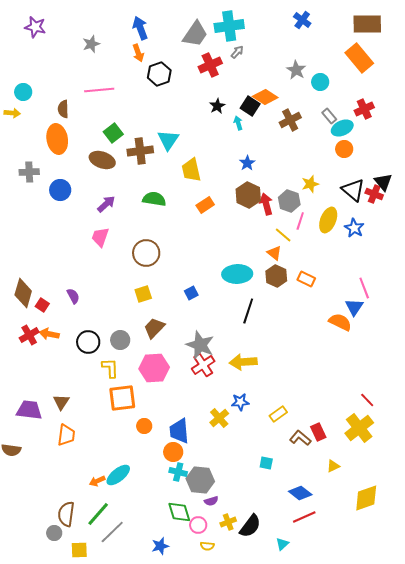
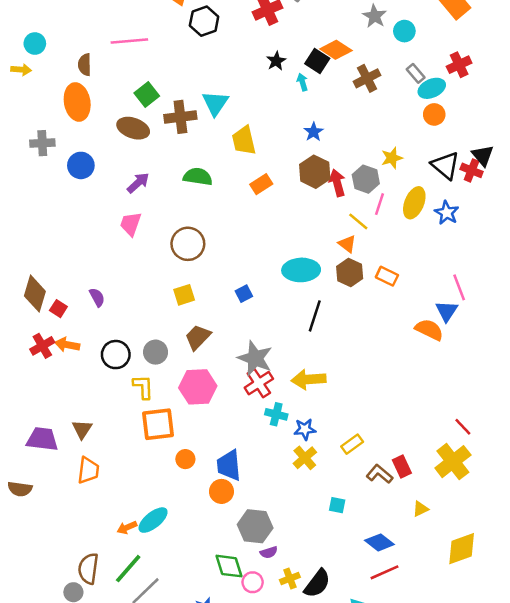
yellow cross: (219, 418) -> (305, 458), moved
cyan cross: (178, 472) -> (276, 414), moved

